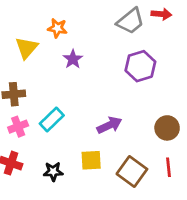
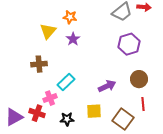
purple star: (73, 59) -> (73, 39), moved
pink cross: (18, 127) -> (50, 98), moved
brown circle: (167, 128) -> (139, 79), moved
red line: (168, 167) -> (143, 104), moved

